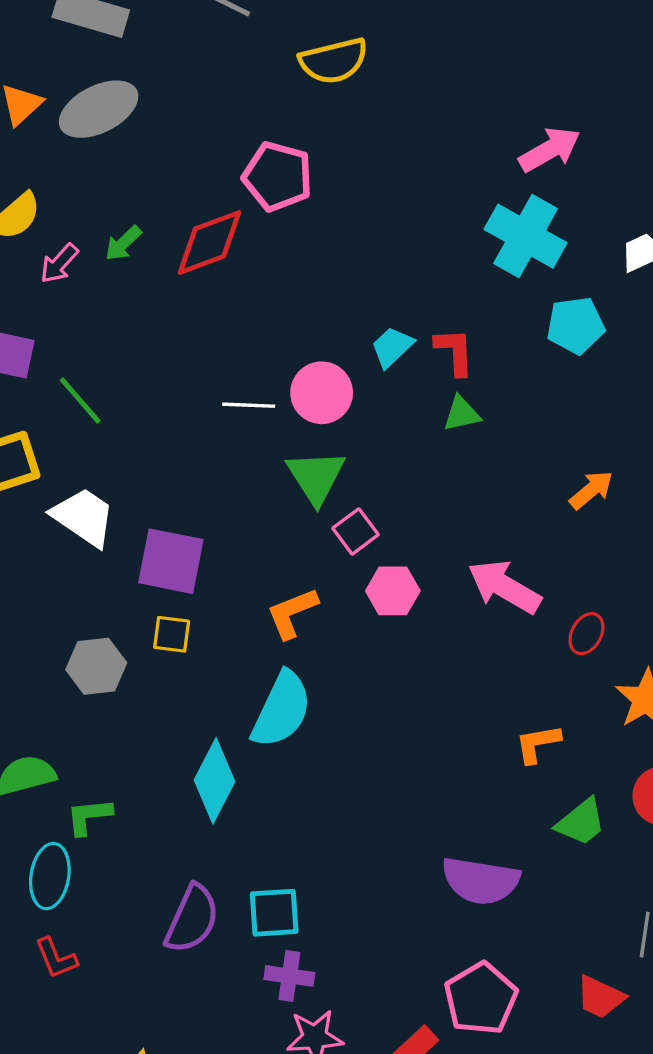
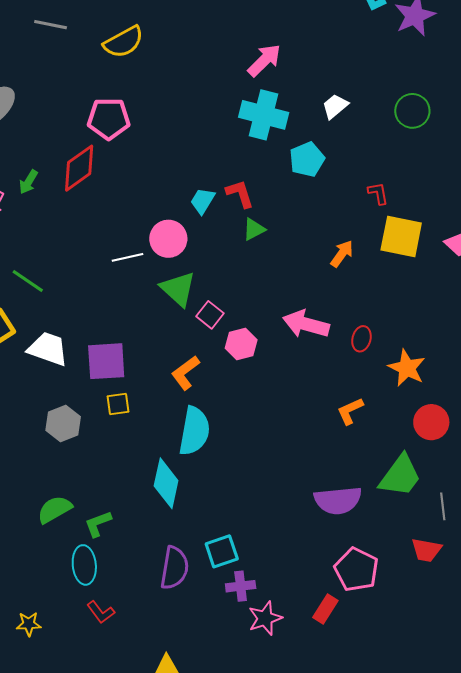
gray hexagon: (96, 666) -> (63, 424), moved
green trapezoid: (581, 822) -> (400, 476), moved, size x1.4

